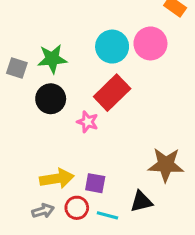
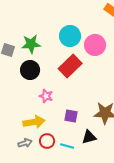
pink circle: (150, 43) -> (95, 45), moved
pink star: (88, 122) -> (46, 96), moved
purple square: (95, 183) -> (71, 116), moved

